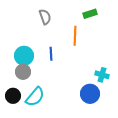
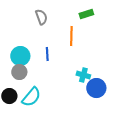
cyan cross: (102, 75) -> (83, 75), moved
blue circle: (90, 94) -> (96, 88), moved

